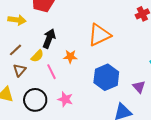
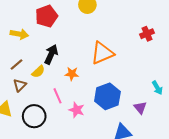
pink line: (52, 72) -> (57, 96), moved
pink star: (65, 99) -> (77, 110), moved

